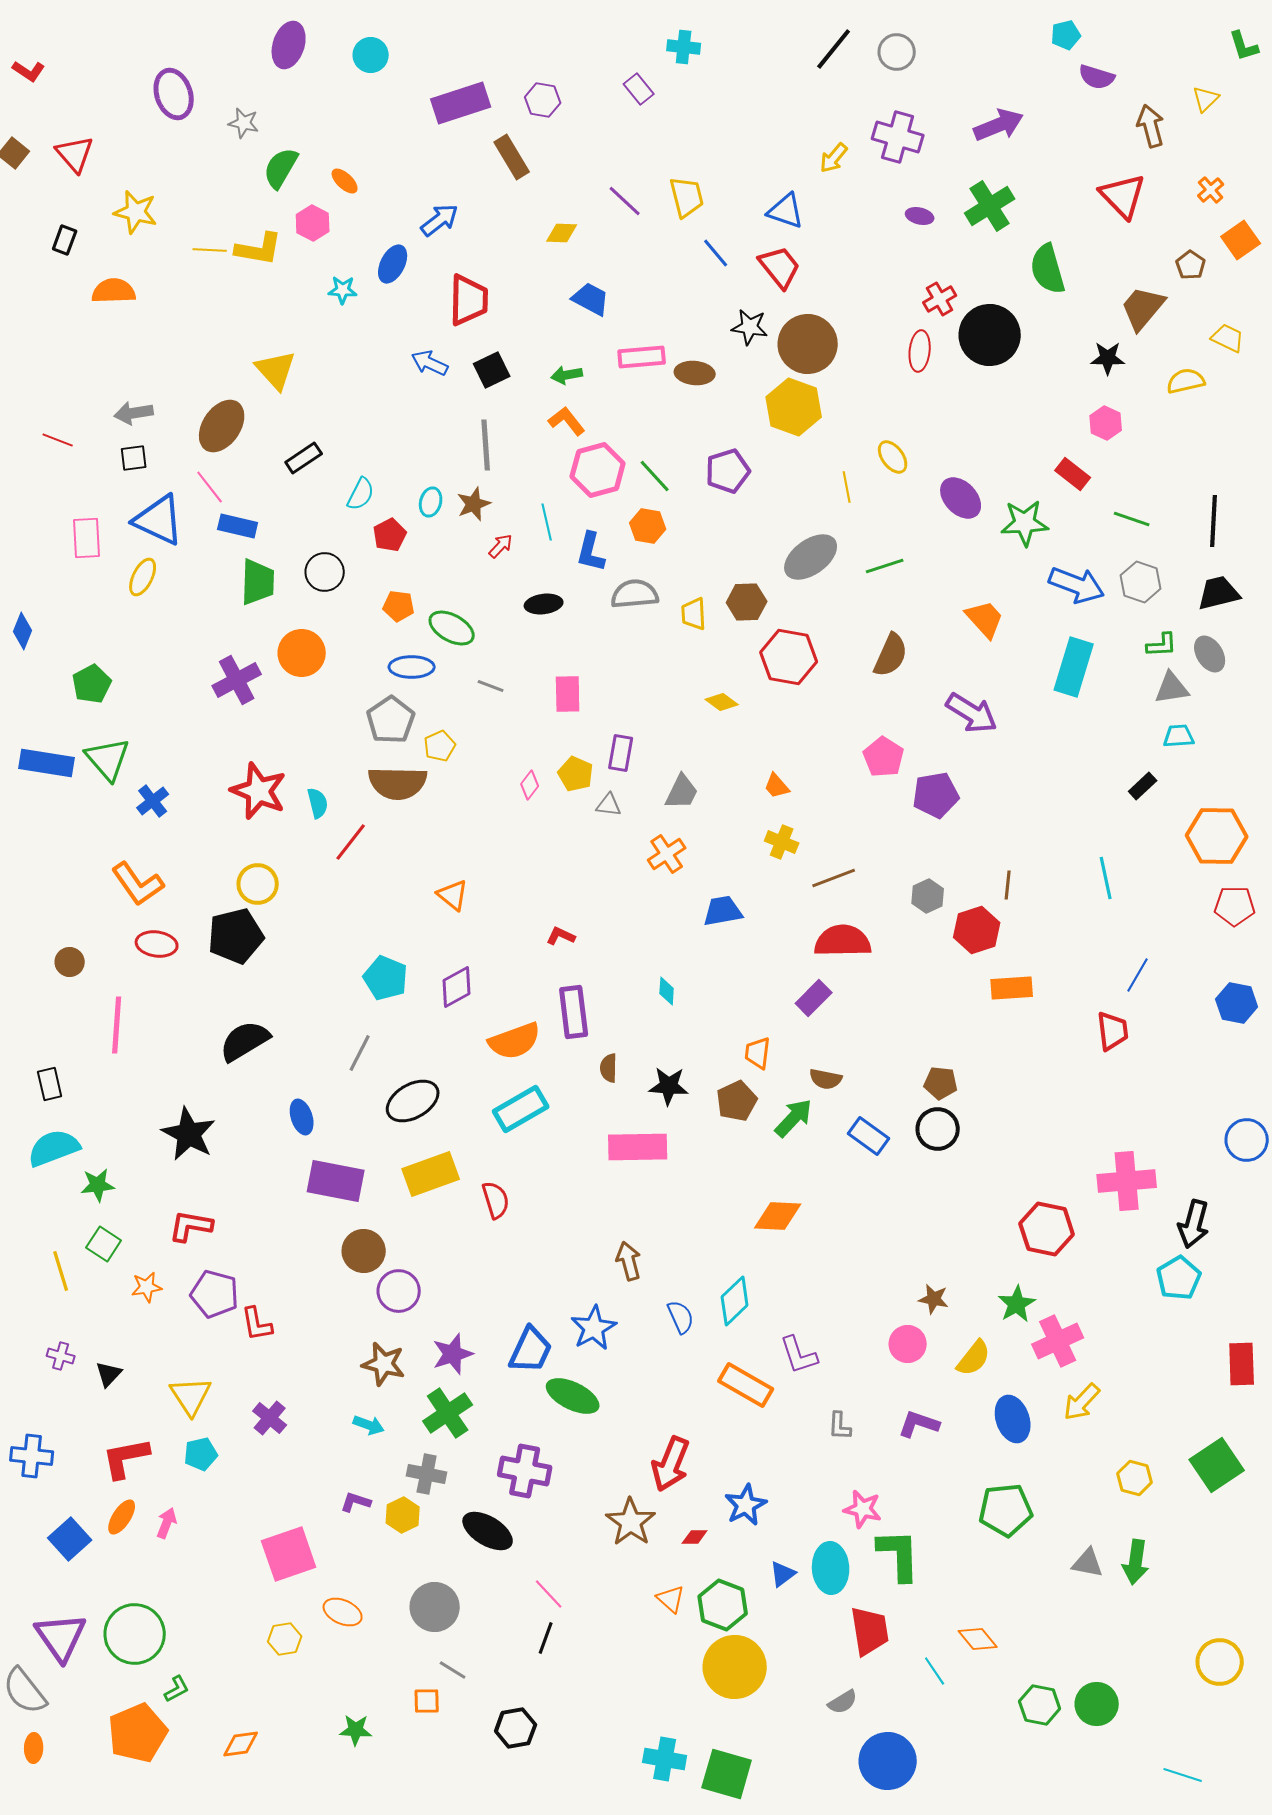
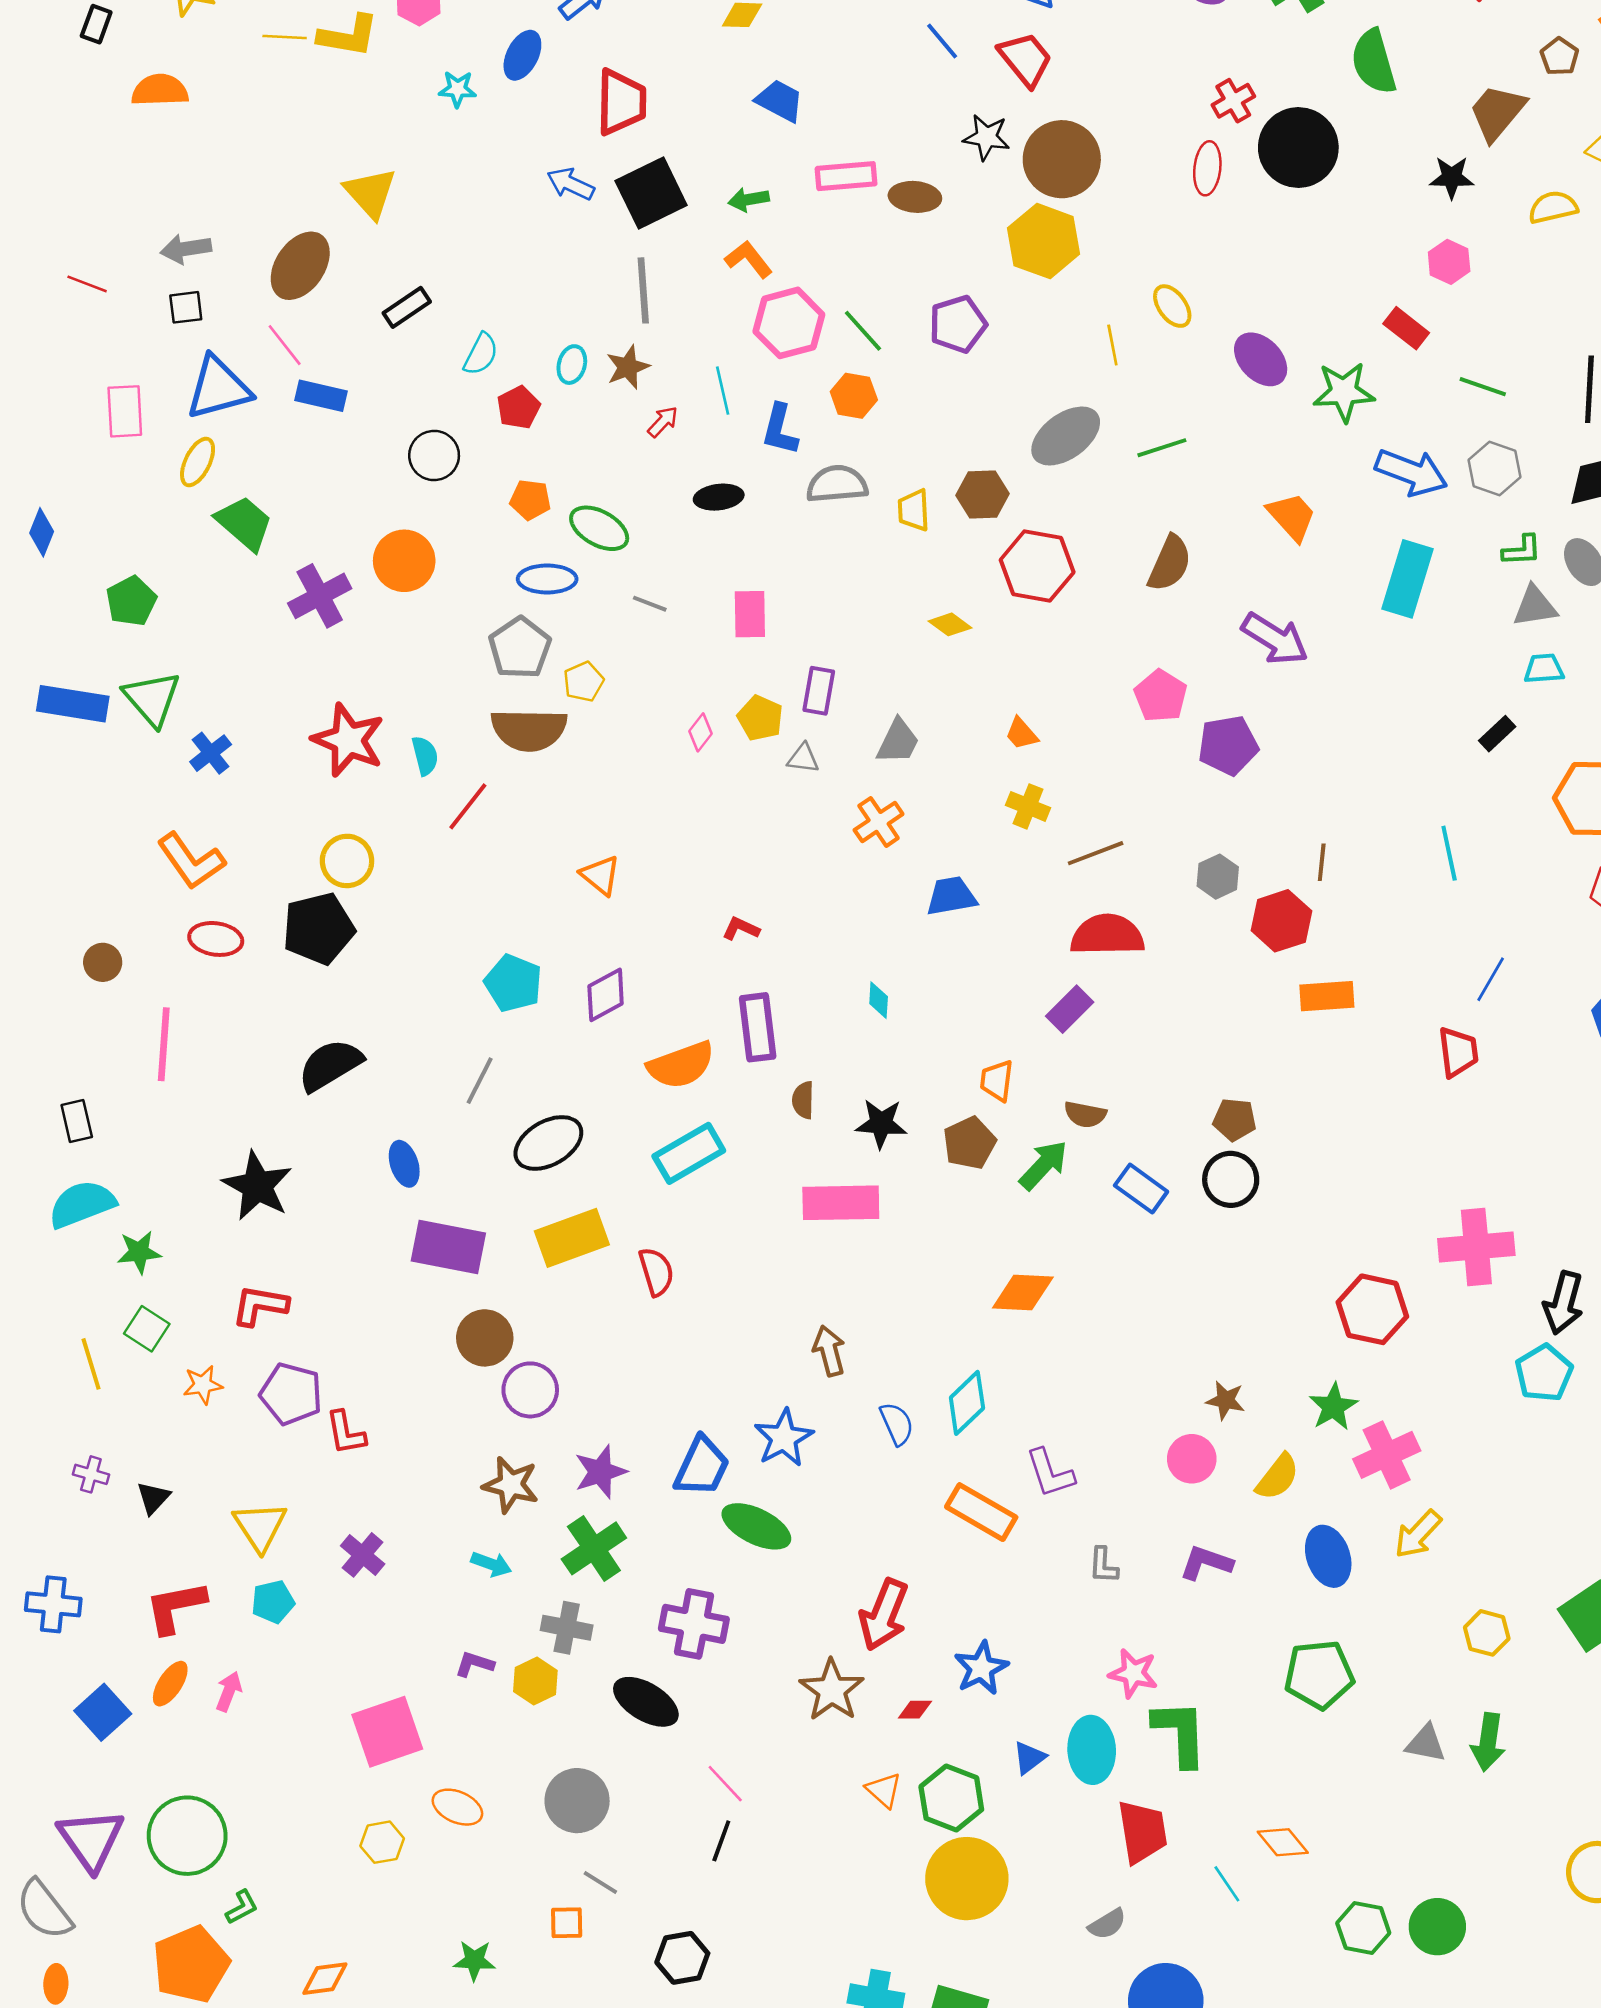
black square: (492, 370) -> (651, 193), size x1.5
blue triangle: (159, 520) -> (218, 388), turned -40
green trapezoid: (258, 582) -> (244, 523), moved, turned -51

